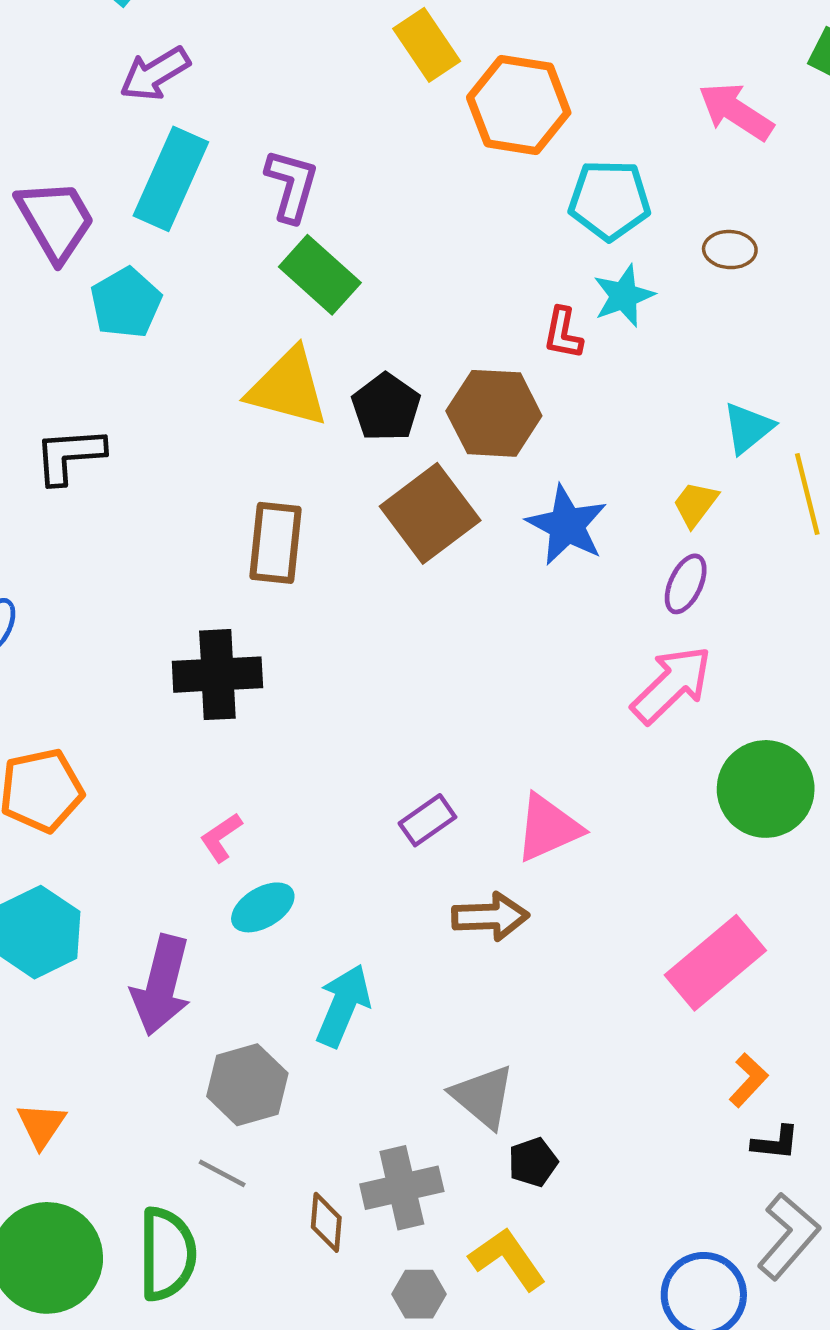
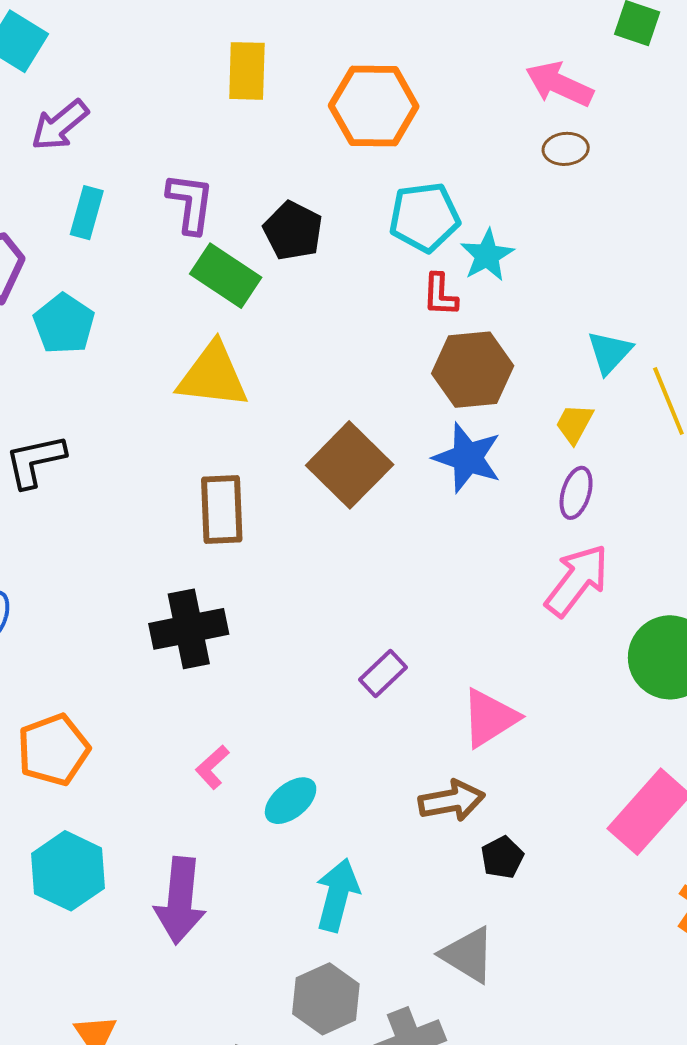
yellow rectangle: (427, 45) -> (247, 71), moved, turned 44
cyan rectangle: (171, 179) -> (87, 213), size x0.6
cyan pentagon: (610, 200) -> (424, 217), moved
brown ellipse: (730, 250) -> (566, 149), moved
black pentagon: (386, 407) -> (293, 231), moved
brown hexagon: (494, 413) -> (473, 370), moved
purple rectangle: (427, 820) -> (383, 674), moved
cyan ellipse: (263, 907) -> (291, 801), moved
gray hexagon: (247, 1085) -> (326, 999), moved
black pentagon: (533, 1162) -> (502, 857), moved

